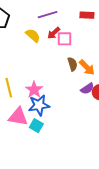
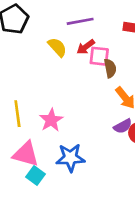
brown semicircle: (72, 64) -> (110, 68), moved
blue star: (39, 105) -> (70, 158), moved
cyan square: (36, 126) -> (35, 176), moved

